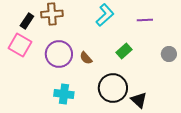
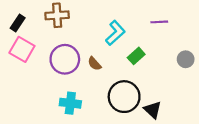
cyan L-shape: (105, 15) -> (115, 33), moved
black rectangle: (27, 21) -> (18, 23), moved

